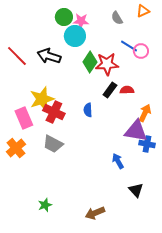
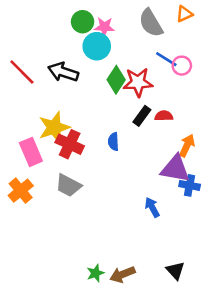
gray semicircle: (117, 18) -> (151, 23), size x1.6
black triangle: (136, 190) -> (175, 271), moved
green star: (45, 205) -> (95, 273), moved

